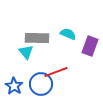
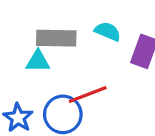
cyan triangle: (26, 52) -> (38, 61), turned -49

